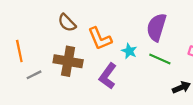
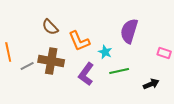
green line: (160, 59) -> (119, 71), moved, turned -36
gray line: (34, 75) -> (27, 66), moved

